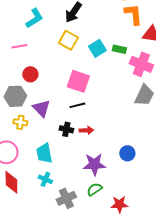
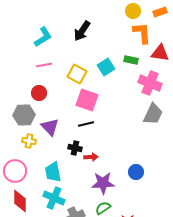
yellow square: (68, 40) -> (77, 74), moved
pink line: (19, 46) -> (44, 65), moved
green rectangle: (119, 49) -> (131, 60), moved
red arrow: (86, 130) -> (91, 157), moved
cyan cross: (45, 179) -> (54, 198), size x1.5

